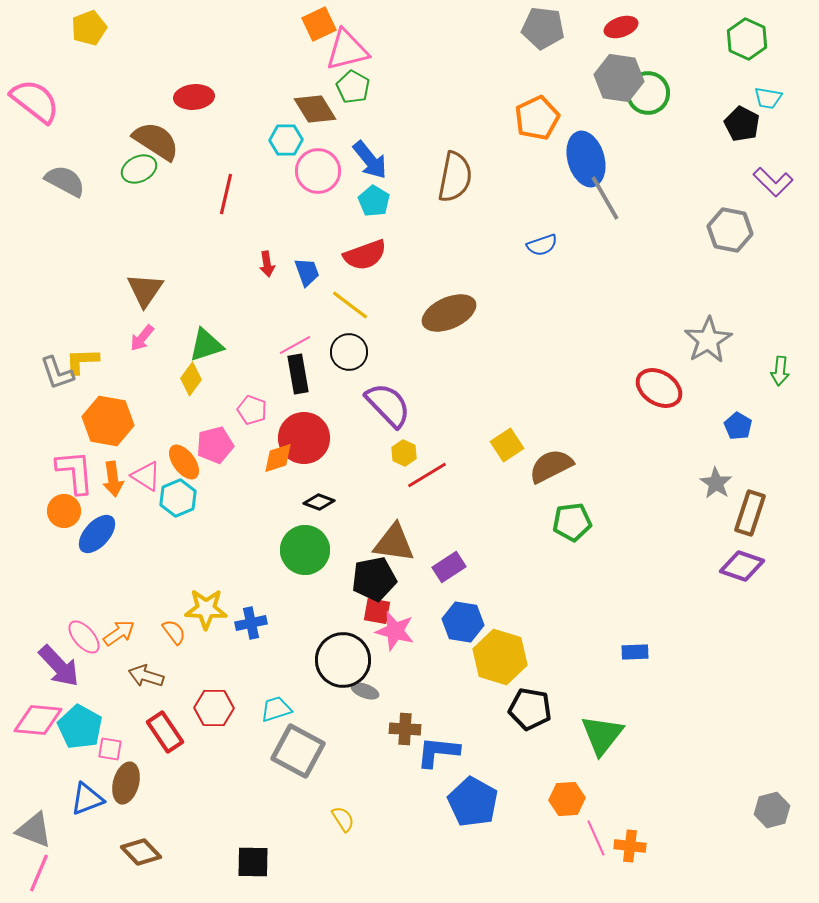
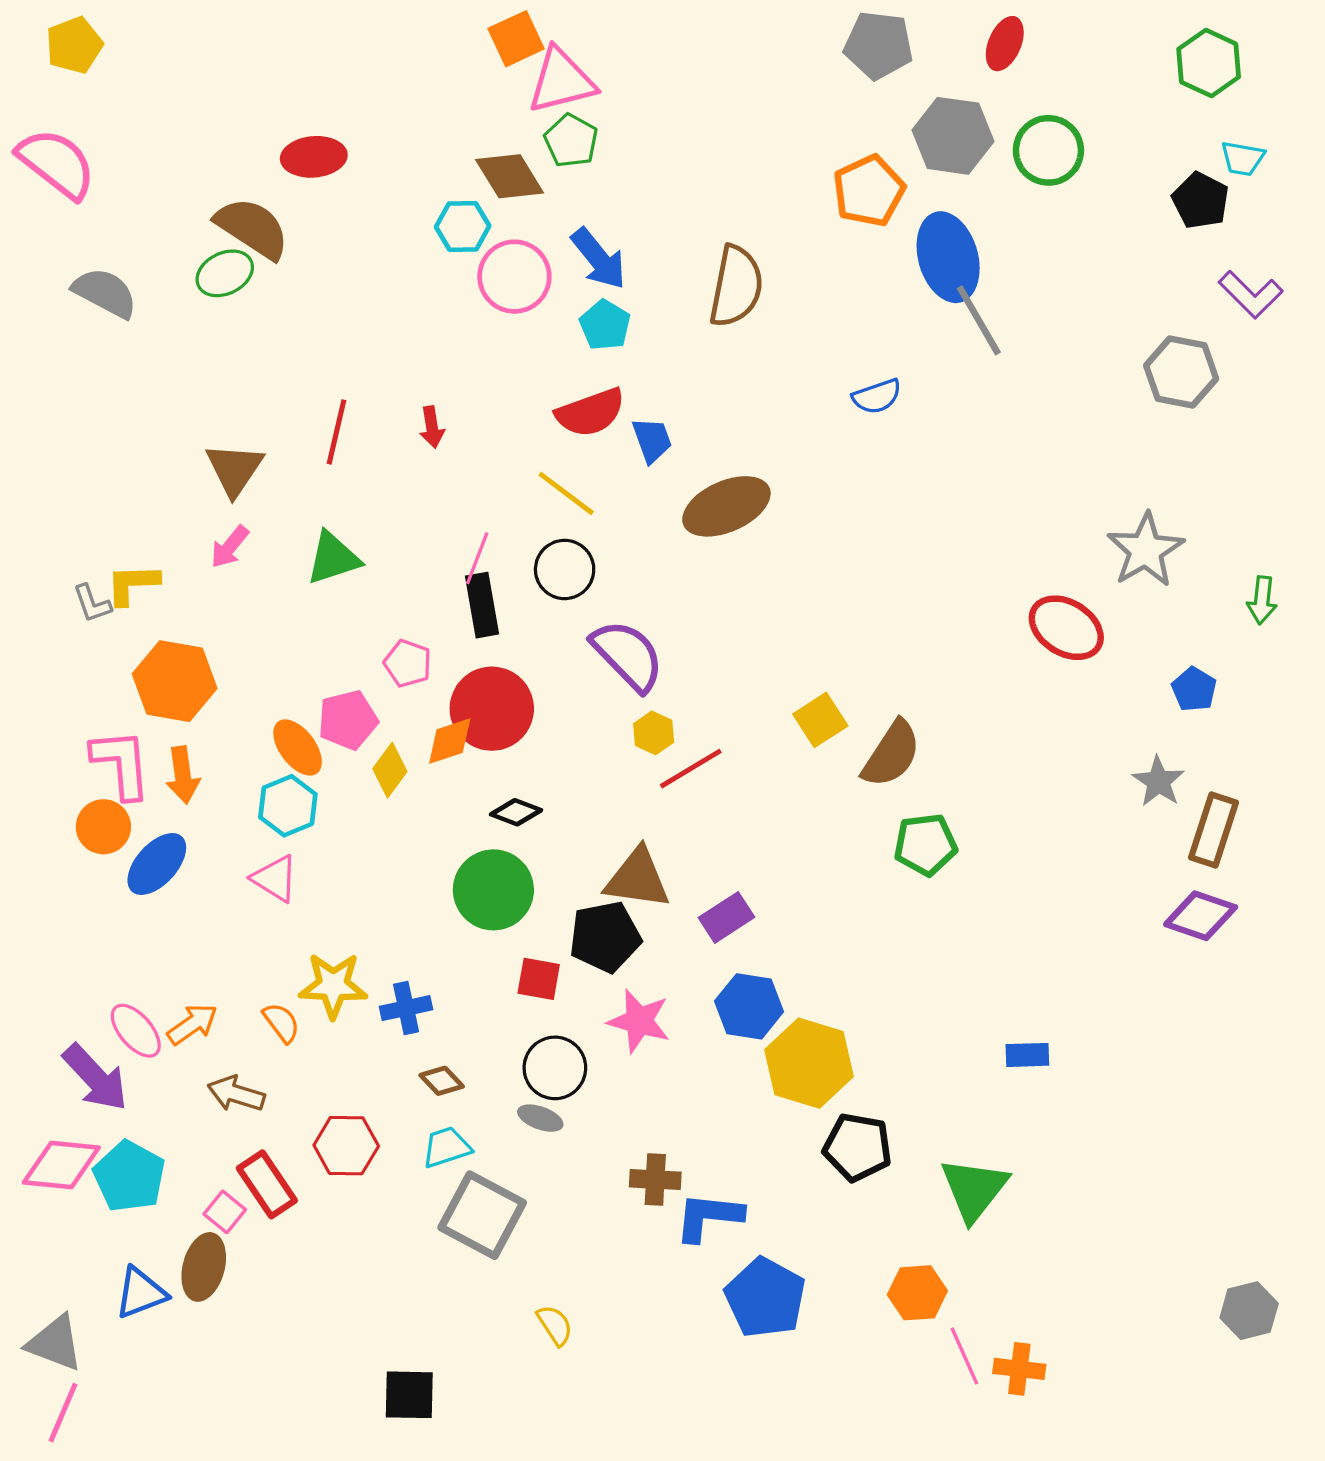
red ellipse: (621, 27) -> (1005, 44), turned -48
yellow pentagon: (89, 28) -> (74, 45), moved
gray hexagon: (619, 78) -> (953, 136), moved
red line: (226, 194) -> (336, 432), moved
blue trapezoid: (307, 272) -> (652, 440), moved
pink line: (295, 345) -> (477, 558), turned -40
gray L-shape: (57, 373) -> (92, 603), size x0.7
yellow diamond: (191, 379) -> (390, 770), moved
brown semicircle: (551, 466) -> (891, 754), turned 150
pink triangle: (146, 476) -> (275, 879), moved
red square: (377, 611) -> (539, 979), moved
black circle: (343, 660) -> (555, 1068), size x0.7
gray ellipse: (365, 691) -> (540, 1118), moved
pink square: (110, 749) -> (225, 1212), moved, turned 30
brown diamond: (141, 852) -> (442, 1081), moved, size x0.7

